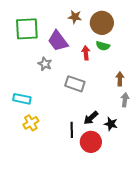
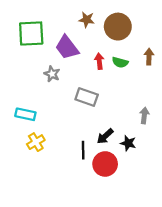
green semicircle: (103, 46) -> (120, 62), moved
brown arrow: (120, 79) -> (149, 57), moved

